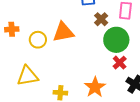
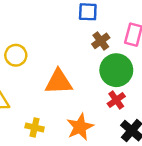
orange triangle: (63, 32) -> (59, 82), moved

